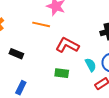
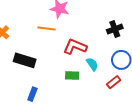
black rectangle: (16, 54) -> (25, 60), size x1.5
cyan semicircle: (91, 65) -> (92, 64), moved

